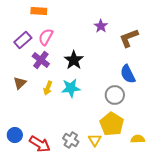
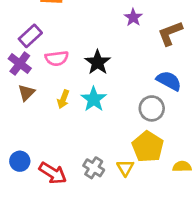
pink semicircle: (46, 37) -> (57, 58), moved, turned -126
purple cross: (41, 60) -> (20, 64), moved
blue semicircle: (128, 74) -> (169, 81), turned 144
cyan star: (71, 88) -> (94, 99), turned -30

